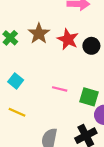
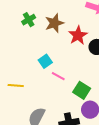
cyan square: (16, 81) -> (45, 61), moved
yellow line: (17, 112) -> (16, 85), turned -35

